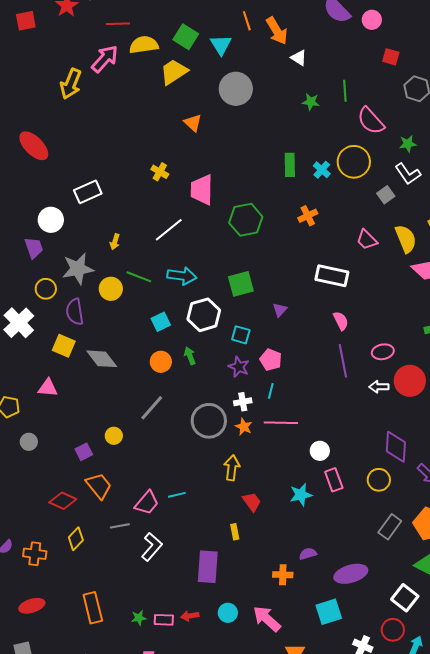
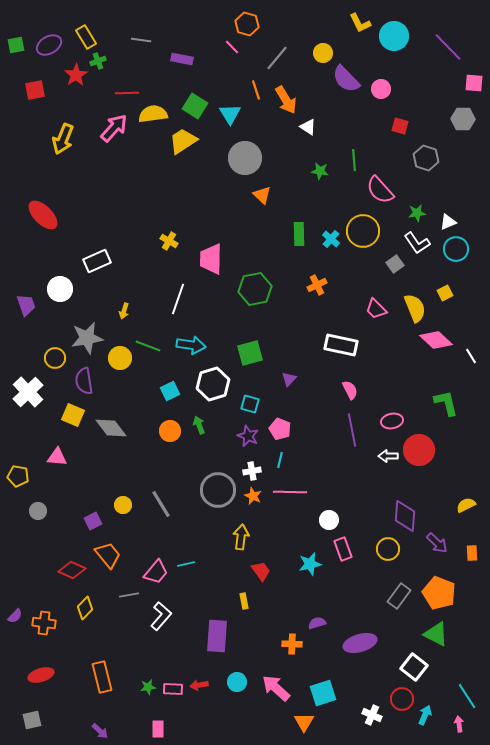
yellow arrow: (71, 84) -> (63, 139), moved
orange triangle: (193, 123) -> (262, 195), moved
white line: (169, 230) -> (178, 299), turned -32
purple trapezoid: (34, 248) -> (26, 305), moved
gray line: (152, 408) -> (161, 504), moved, turned -72
cyan square: (329, 612) -> (323, 693), moved

